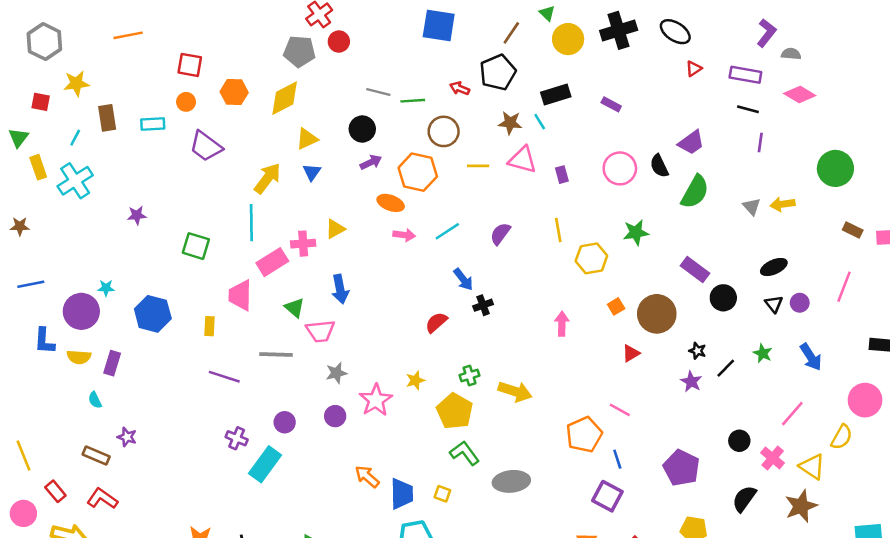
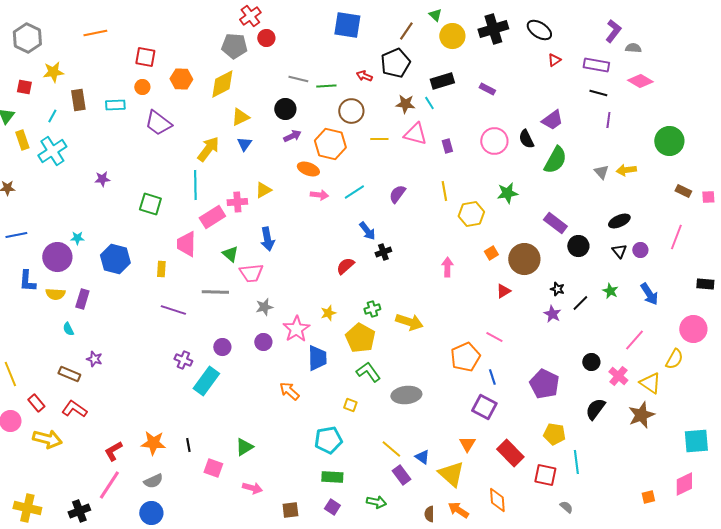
blue trapezoid: (402, 494) -> (317, 358), moved

